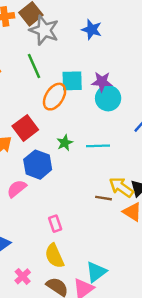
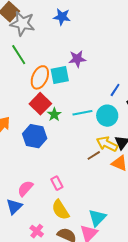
cyan square: (72, 81) -> (60, 75), moved
cyan circle: (108, 98) -> (107, 116), moved
red square: (25, 128) -> (40, 104), moved
pink semicircle: (17, 189) -> (25, 188), moved
brown line: (104, 198) -> (94, 155), turned -32

